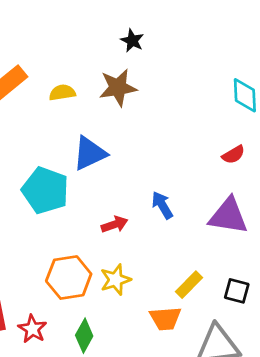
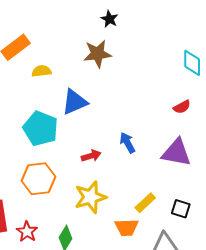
yellow semicircle: (62, 93) -> (42, 71), moved
orange hexagon: (69, 278) -> (39, 179), moved
yellow star: (116, 280) -> (90, 197), size x1.4

